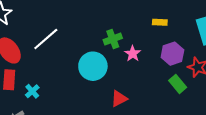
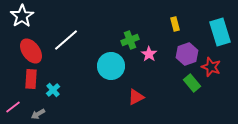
yellow rectangle: (160, 22) -> (175, 24), turned 72

